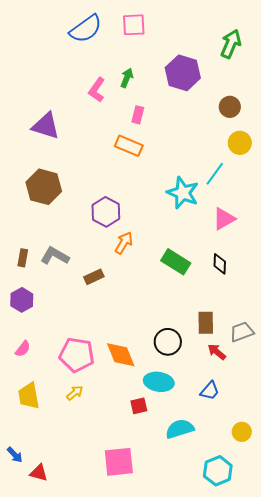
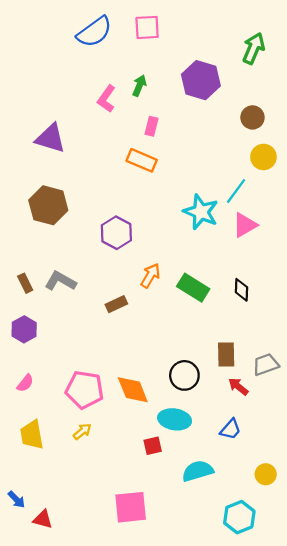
pink triangle: (224, 219) -> (245, 225), moved
orange arrow: (124, 243) -> (150, 276), moved
brown rectangle: (23, 258) -> (25, 283), turned -36
brown rectangle: (94, 277) -> (116, 304), moved

